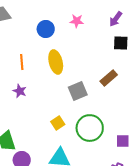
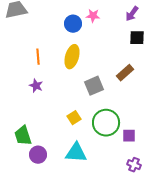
blue circle: (46, 29) -> (73, 24), moved
yellow ellipse: (56, 62) -> (72, 57), turned 30
purple square: (123, 141) -> (129, 136), moved

